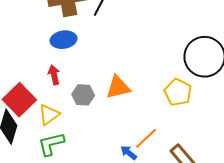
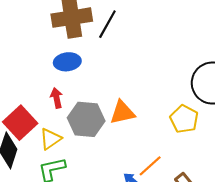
gray hexagon: (83, 95) -> (86, 119), size x1.6

